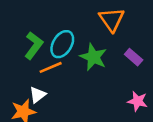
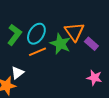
orange triangle: (112, 19) -> (74, 32), moved
orange line: (51, 67) -> (37, 52), moved

